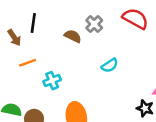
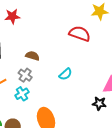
gray cross: (94, 24) -> (25, 75), moved

